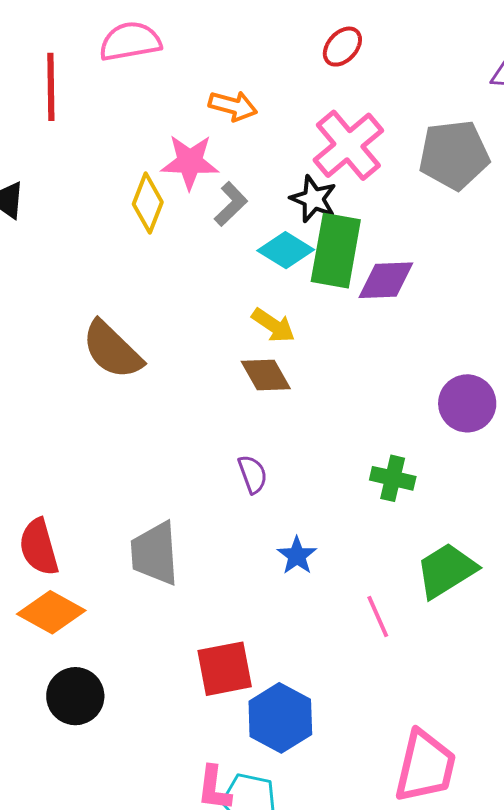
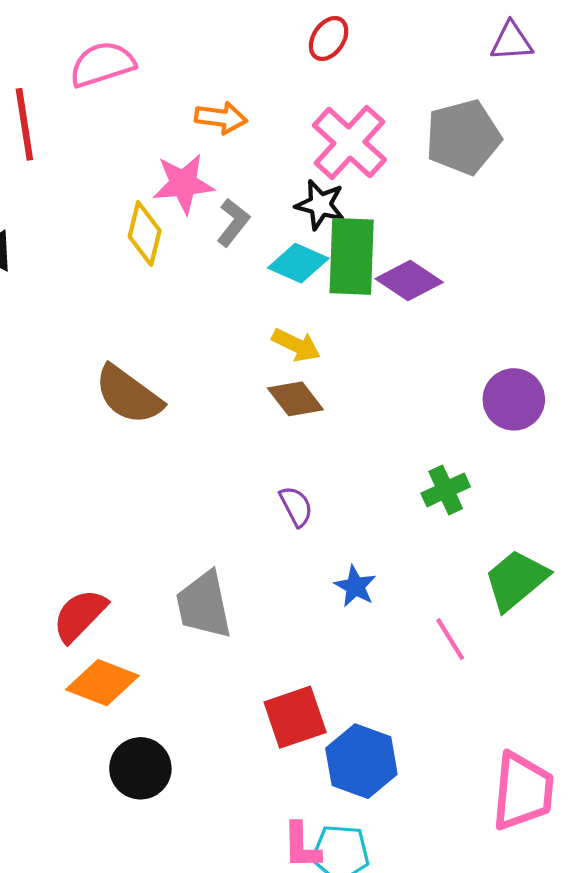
purple diamond: (386, 280) -> (409, 281), turned 44
green cross: (393, 478) -> (446, 490), turned -30
red semicircle: (39, 547) -> (80, 615), turned 68

